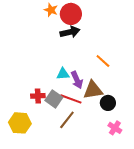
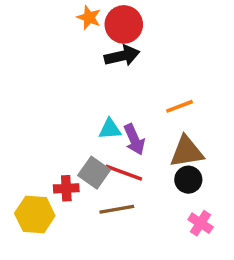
orange line: (103, 61) -> (180, 106), turned -63
brown triangle: (93, 90) -> (187, 152), moved
red cross: (38, 96) -> (66, 188), moved
brown line: (67, 120) -> (117, 209), turned 42

